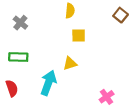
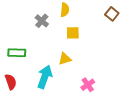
gray cross: (20, 23) -> (42, 21), moved
pink cross: (107, 97) -> (88, 85), moved

